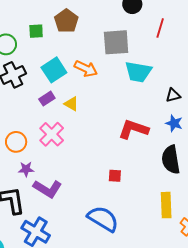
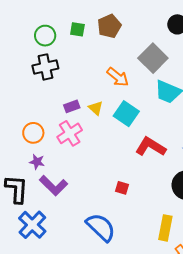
gray square: (116, 42) -> (153, 58), turned 36
cyan square: (54, 70) -> (126, 114), moved, turned -35
purple rectangle: (47, 99) -> (72, 106), moved

